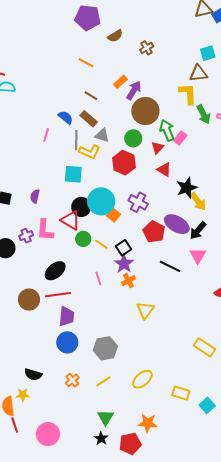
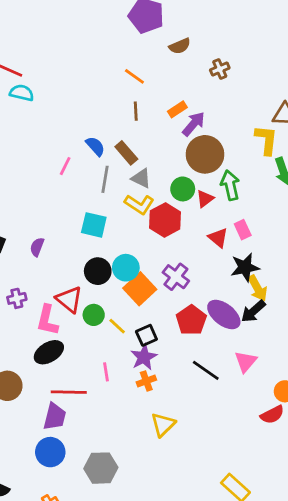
brown line: (91, 96) -> (136, 111), moved, turned 48
pink rectangle: (180, 138) -> (243, 230), moved, turned -72
red triangle: (158, 148) -> (205, 199), moved
yellow L-shape: (90, 152) -> (139, 204), moved
cyan circle: (101, 201) -> (126, 268), size x0.7
orange square: (113, 215) -> (140, 289), size x1.6
red triangle: (71, 220) -> (69, 299), moved
pink L-shape: (45, 230) -> (47, 320), moved
black arrow: (198, 230) -> (253, 311), moved
red line: (58, 295) -> (69, 392), moved

